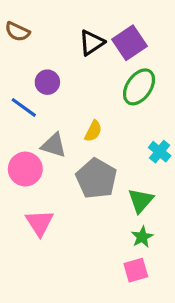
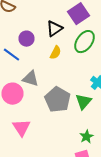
black triangle: (92, 43) -> (54, 29), moved
yellow semicircle: (93, 131) -> (56, 53), moved
green triangle: (141, 201) -> (84, 102), moved

